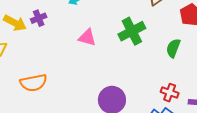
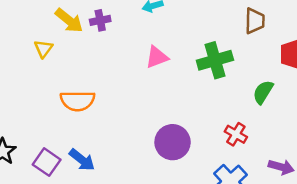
pink triangle: (87, 38) -> (157, 57), turned -48
red cross: (170, 93) -> (236, 134), moved

